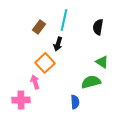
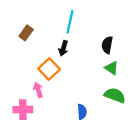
brown rectangle: (39, 27) -> (26, 33), moved
black semicircle: (98, 27) -> (107, 45), moved
green semicircle: (91, 82) -> (115, 95), moved, turned 36

